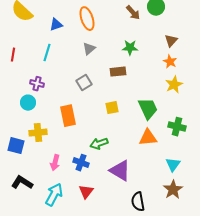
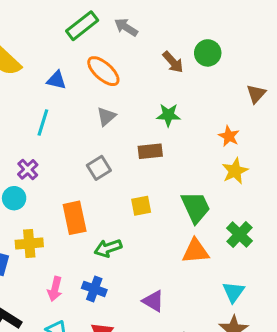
orange ellipse: (87, 19) -> (103, 71), turned -30
blue triangle: (56, 25) -> (56, 80), turned 32
brown triangle: (171, 41) -> (256, 94), moved
purple cross: (37, 84) -> (28, 169), turned 32
green cross: (177, 127) -> (239, 234), turned 30
green arrow: (99, 144) -> (108, 248), moved
purple triangle: (120, 171) -> (153, 301), size x0.7

